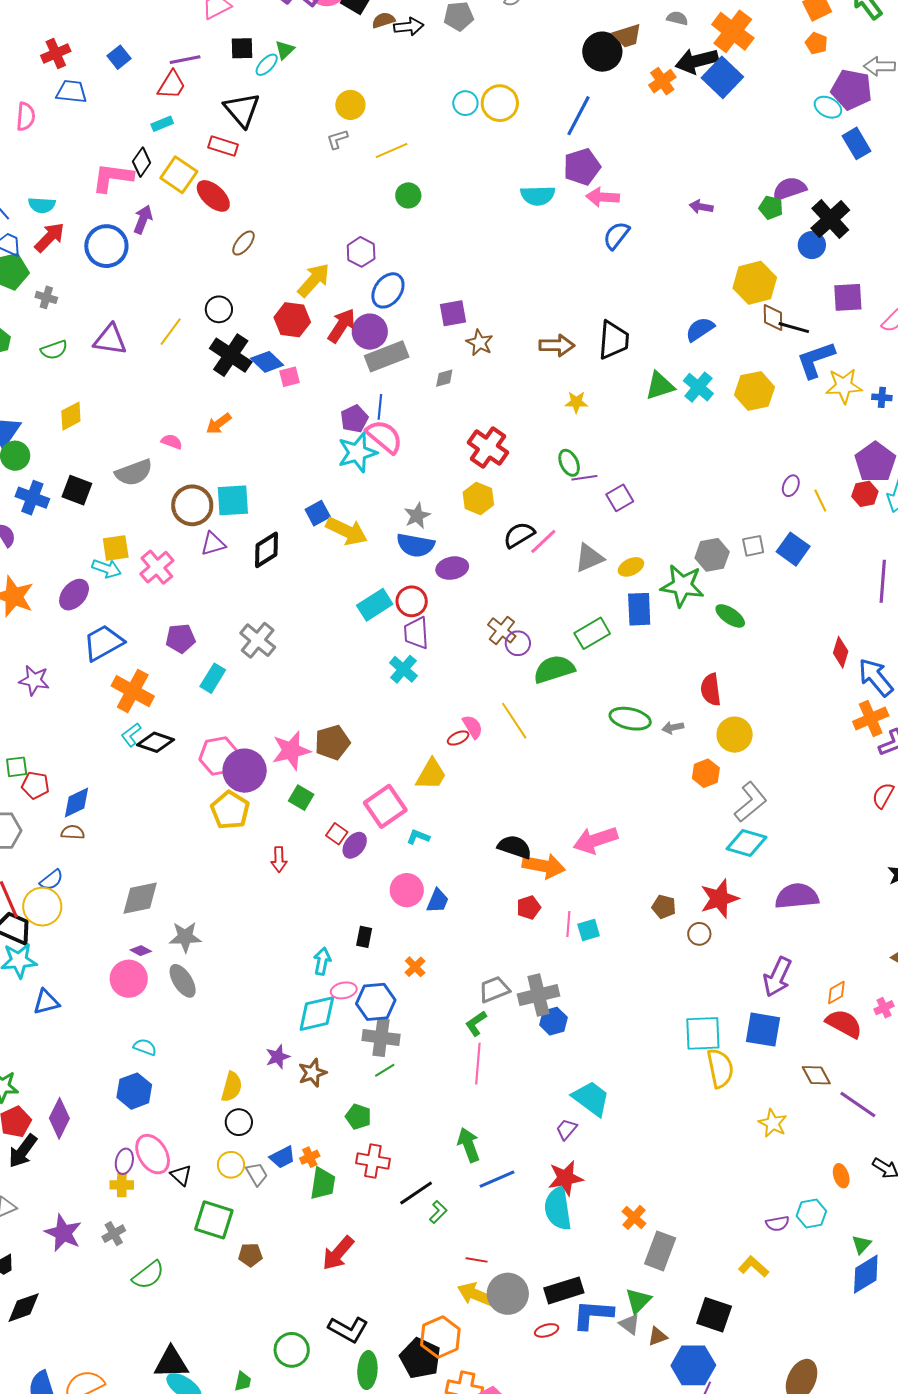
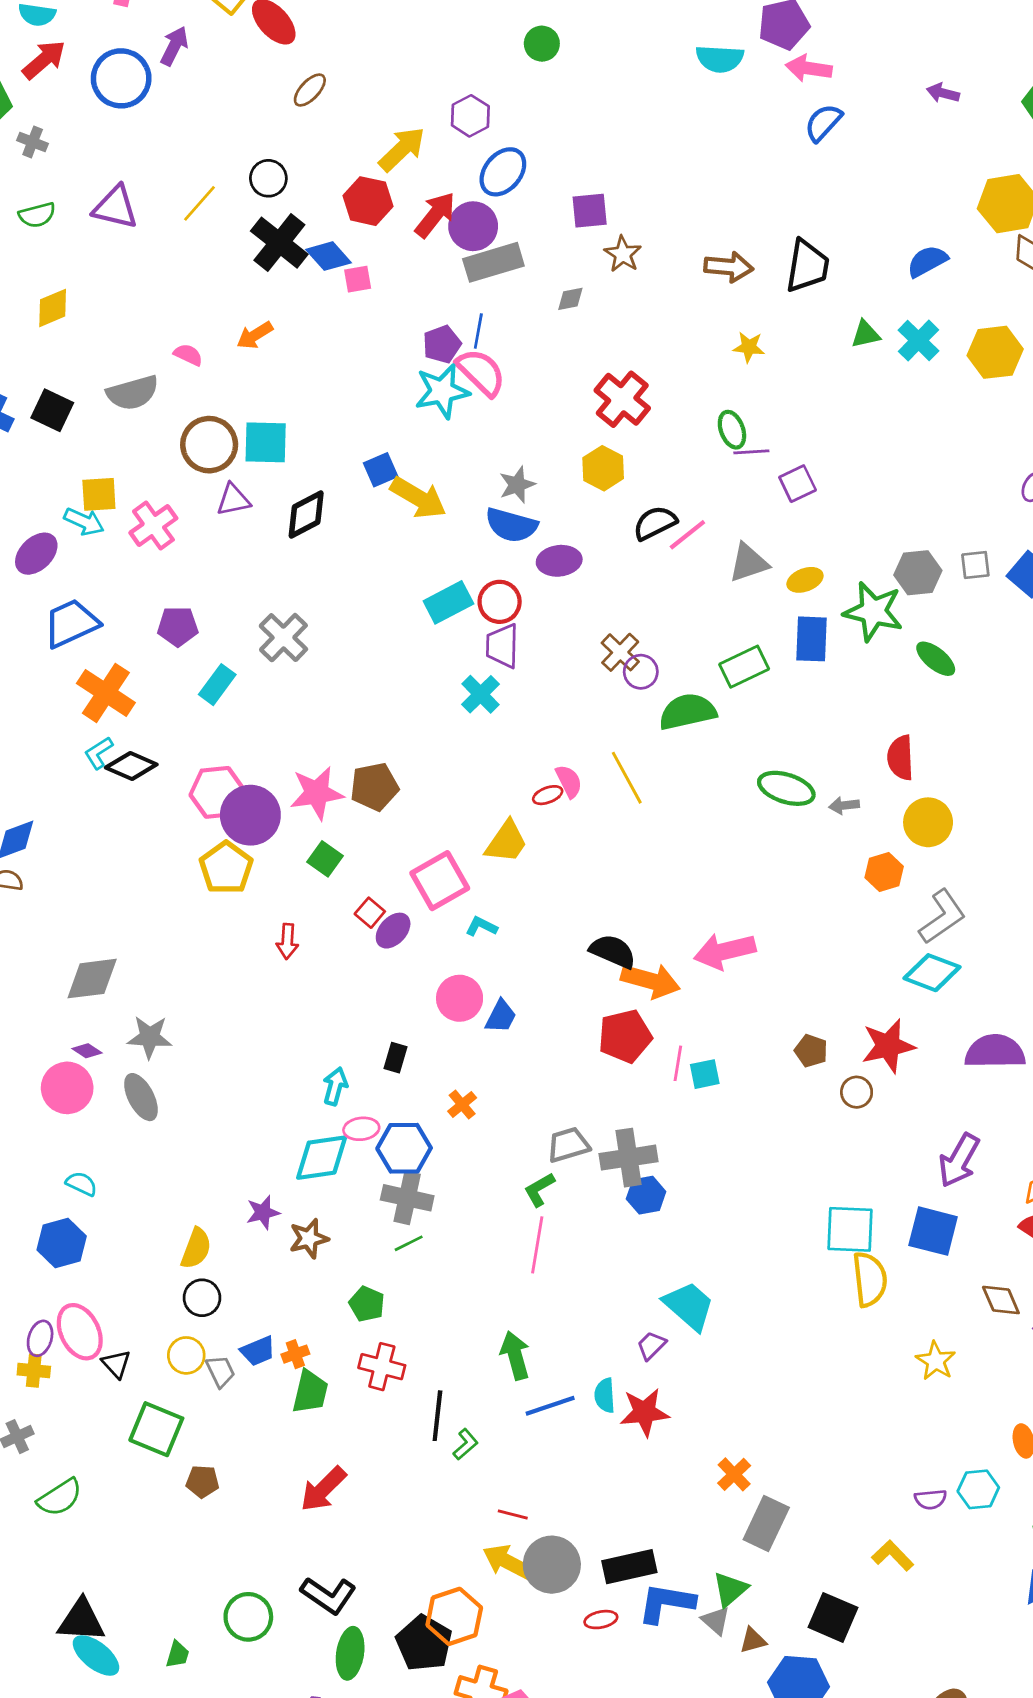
green triangle: (660, 386) -> (866, 334), size x0.7
red pentagon: (529, 908) -> (625, 1036), size x1.6
black line: (416, 1193) -> (437, 1416), turned -54
cyan semicircle: (558, 1208) -> (605, 1395), moved, size x0.6

